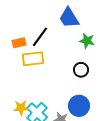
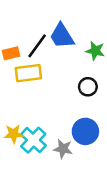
blue trapezoid: (69, 18) -> (62, 36), moved

